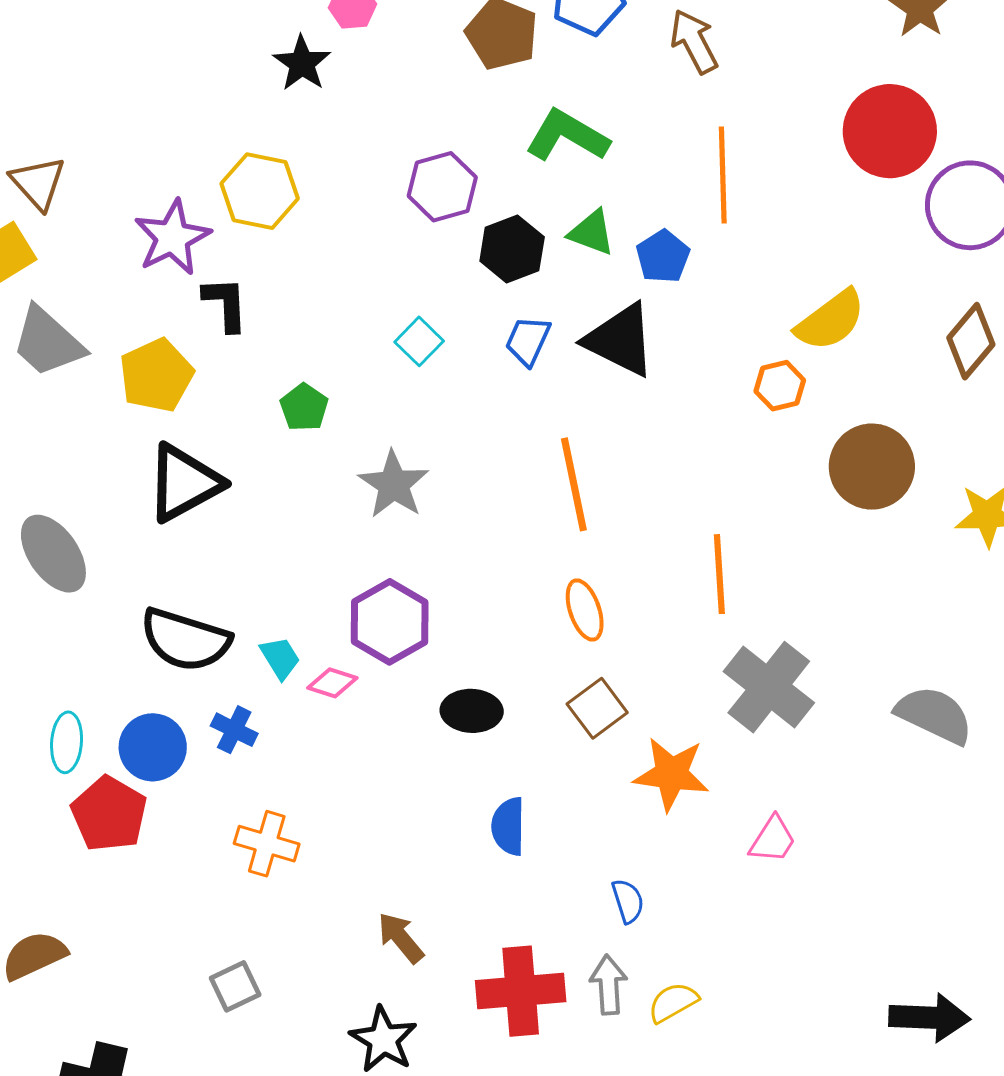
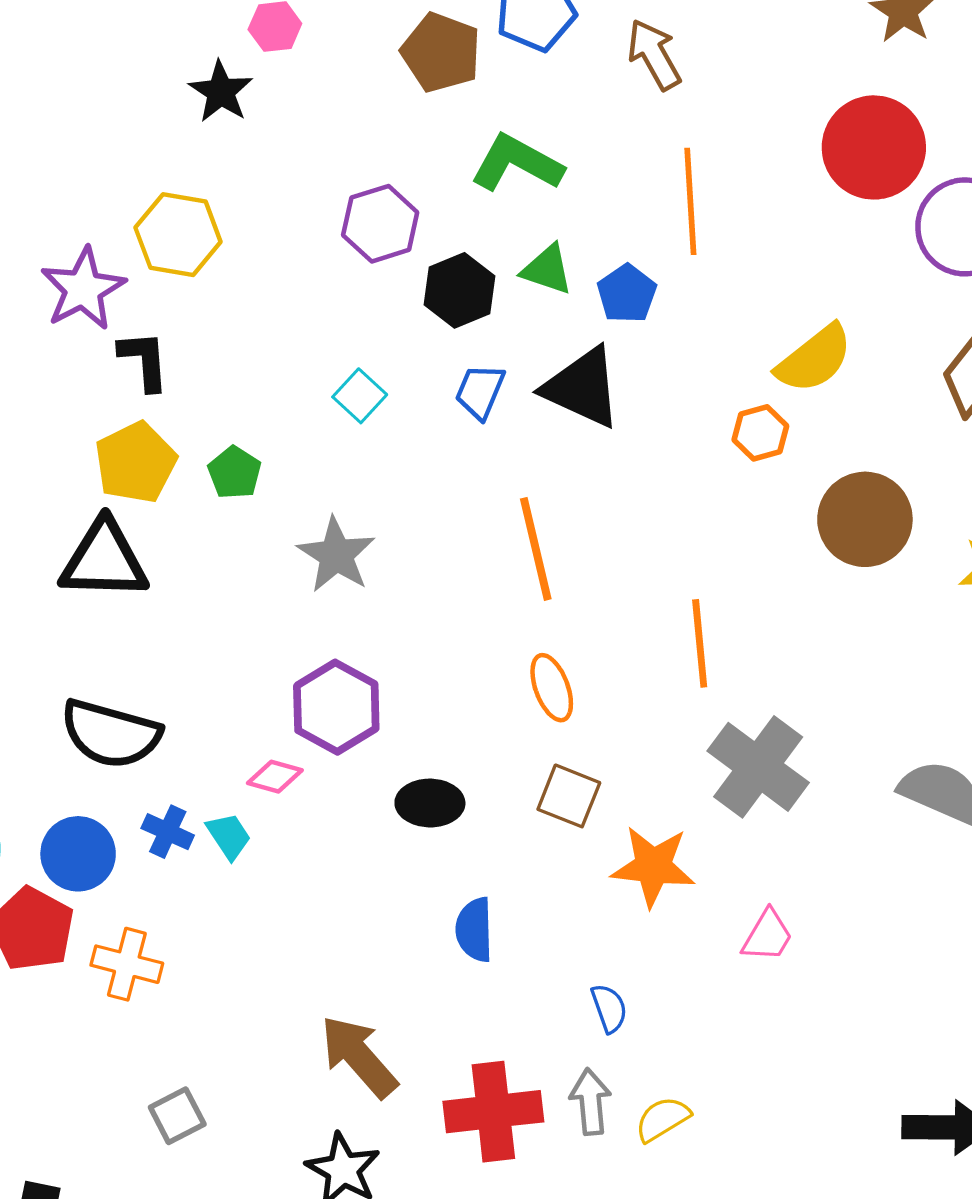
yellow pentagon: (156, 375) -> (136, 462), moved
black triangle: (184, 483) -> (104, 560), turned 32
cyan trapezoid: (280, 658) -> (229, 836), moved
brown square: (597, 708) -> (569, 796), turned -30
orange cross: (267, 844) -> (127, 964), moved
brown arrow: (401, 938) -> (359, 1056), size x1.5

